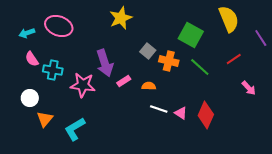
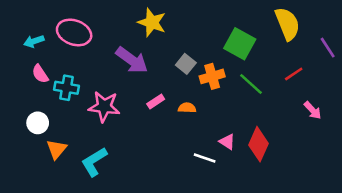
yellow star: (121, 18) -> (152, 22), turned -30
orange cross: (169, 61) -> (212, 76), turned -30
purple arrow: (105, 63) -> (132, 60), moved, turned -36
white line: (159, 109) -> (205, 158), moved

